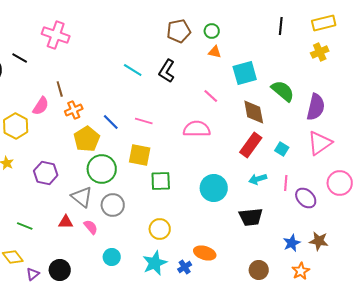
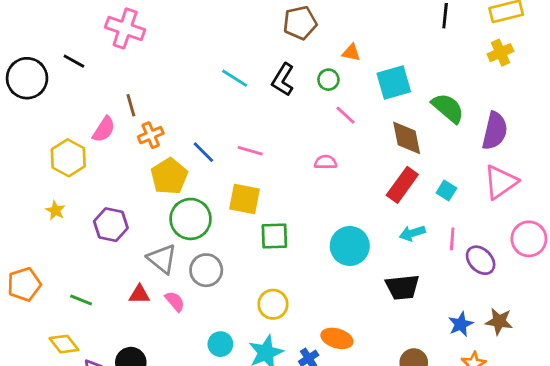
green circle: (212, 31) -> (328, 80), moved
pink semicircle: (197, 129) -> (326, 162), size x0.6
cyan circle: (112, 257) -> (220, 344), moved

